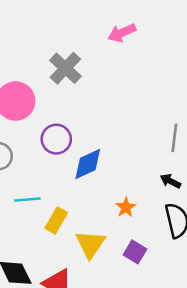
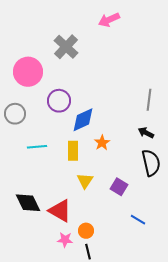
orange star: (126, 207) -> (102, 143), moved
yellow rectangle: (56, 220) -> (73, 151), moved, turned -30
yellow triangle: (90, 244) -> (85, 181), size x0.7

